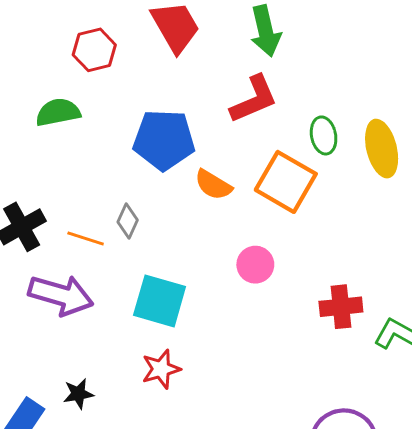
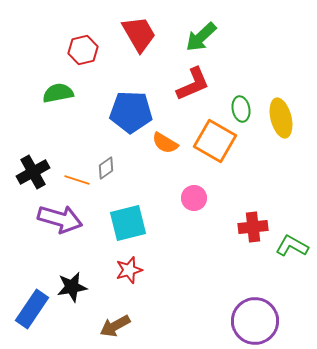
green arrow: (265, 31) -> (201, 37), turned 60
gray diamond: (128, 221) -> (106, 168), turned 30
cyan square: (160, 301) -> (128, 223), turned -30
black star: (78, 394) -> (72, 287), size x1.4

